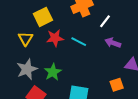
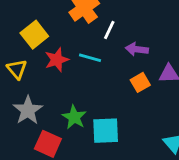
white line: (105, 21) -> (109, 30), moved
green star: (53, 72) -> (74, 117), moved
orange square: (117, 85) -> (140, 82), moved

